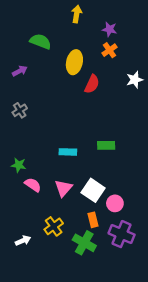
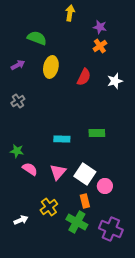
yellow ellipse: (74, 62) -> (51, 67), moved
white star: (135, 80) -> (115, 81), moved
purple cross: (122, 234) -> (111, 229), moved

